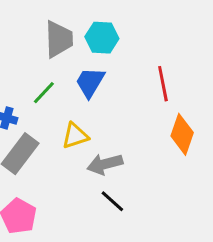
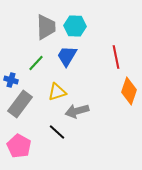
black line: (112, 201) -> (57, 132), moved

